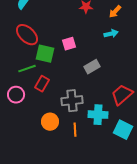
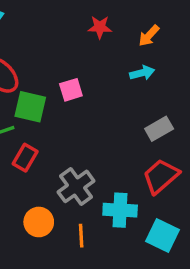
gray rectangle: (92, 67) -> (159, 129), moved
gray cross: (72, 101) -> (76, 186), turned -30

